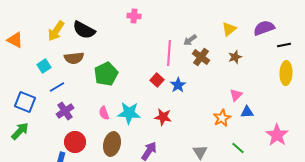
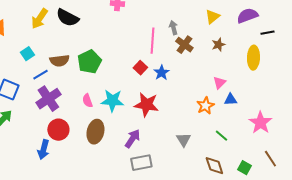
gray arrow: (190, 40) -> (173, 28), turned 112
brown semicircle: (74, 58) -> (59, 61), moved
yellow ellipse: (286, 73) -> (253, 58), moved
purple cross: (65, 111) -> (48, 99), size x1.4
red star: (163, 117) -> (146, 105), size x1.4

